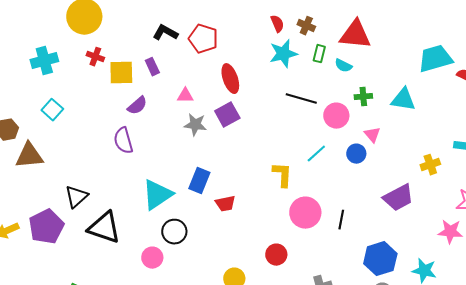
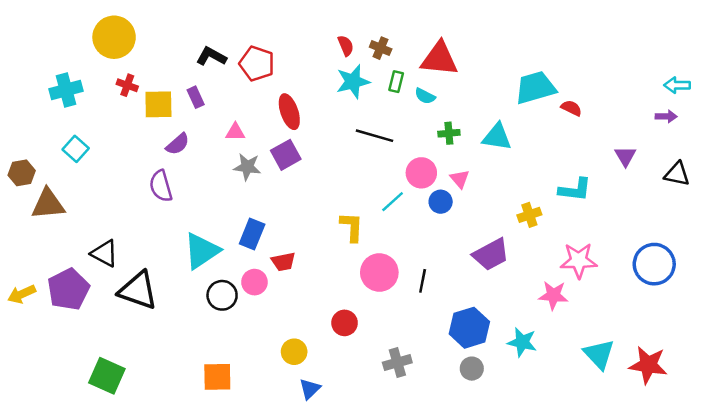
pink circle: (336, 116) -> (421, 173), moved
black triangle: (76, 197) -> (104, 253), turned -50
pink circle: (152, 258) -> (254, 282), moved

